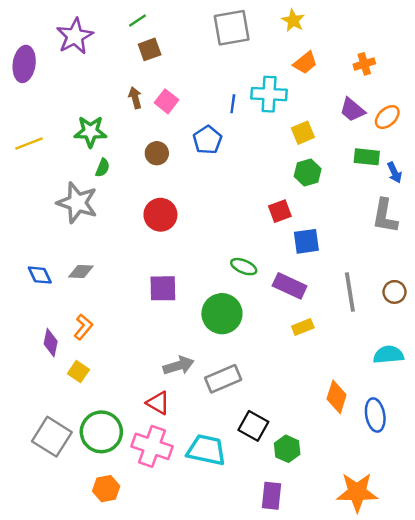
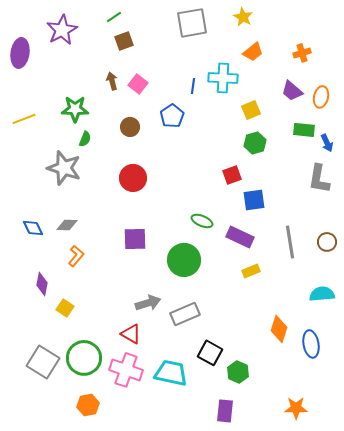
orange ellipse: (387, 117) -> (321, 97), turned -35
orange L-shape: (83, 327) -> (76, 256), moved
orange star: (357, 492) -> (296, 408), size x0.7

